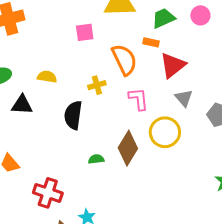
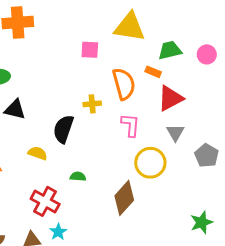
yellow semicircle: (47, 77) -> (38, 153), moved
brown diamond: (128, 148) -> (124, 198), moved
red cross: (48, 193) -> (45, 201), moved

